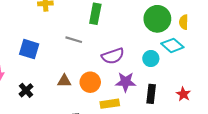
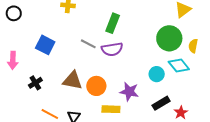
purple semicircle: (113, 56) -> (112, 49), moved
brown triangle: (64, 81) -> (72, 80), size x1.5
black rectangle: (151, 94) -> (161, 103), moved, turned 42

